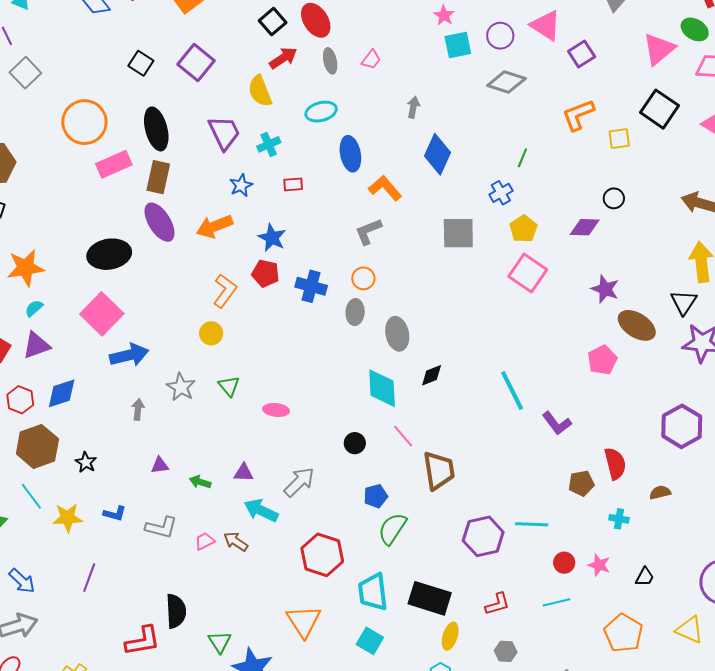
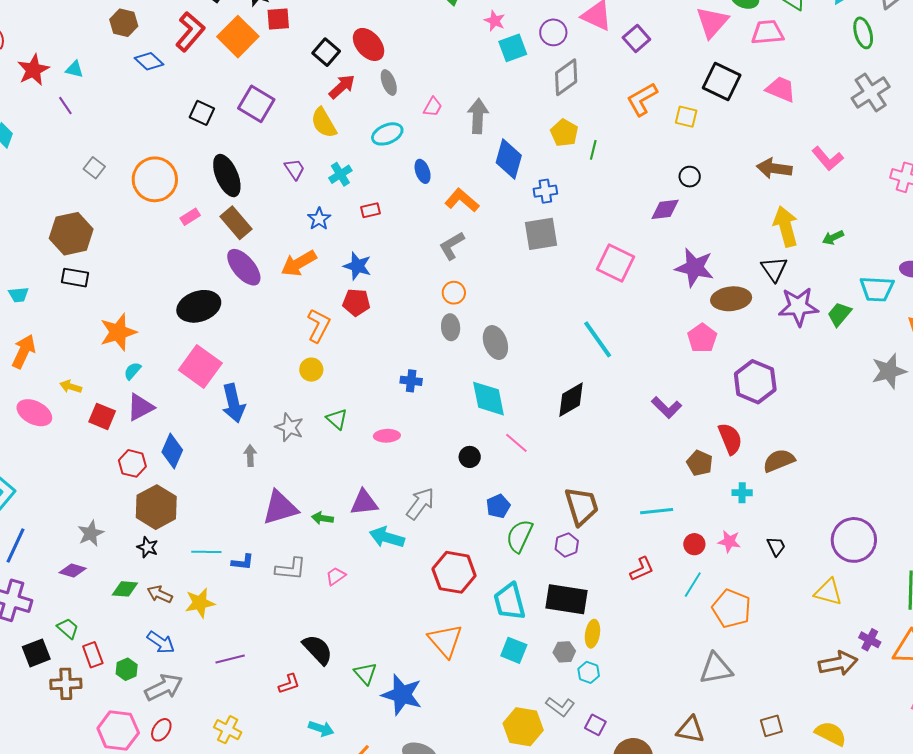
pink trapezoid: (371, 60) -> (433, 107), moved
gray square: (25, 73) -> (94, 168), moved, size x0.7
gray diamond: (506, 82) -> (566, 77), turned -45
gray arrow: (413, 107) -> (478, 116), size x1.6
purple trapezoid: (224, 133) -> (295, 169), size x0.6
yellow square: (619, 139) -> (686, 117), turned 30
blue ellipse: (350, 154) -> (423, 171), size x0.7
pink rectangle: (114, 164) -> (190, 217), size x0.6
brown rectangle: (158, 177) -> (236, 223), turned -44
blue cross: (501, 193) -> (545, 191), moved, turned 30
yellow pentagon: (524, 229) -> (564, 133), moved
blue cross: (311, 286) -> (411, 381), moved, size x0.7
purple star: (605, 289) -> (695, 268), size x1.4
brown ellipse: (637, 325) -> (731, 299), turned -30
blue arrow: (129, 355) -> (233, 403), turned 99
black diamond: (432, 375) -> (571, 400), moved, size x1.5
cyan line: (512, 390) -> (598, 339), moved
blue diamond: (62, 393) -> (172, 451), turned -40
purple hexagon: (682, 426) -> (755, 382), moved
black star: (86, 462) -> (148, 547), moved
purple triangle: (160, 465) -> (280, 508), size x2.0
brown trapezoid: (439, 471) -> (582, 506), moved
purple triangle: (244, 473) -> (364, 503), size x1.4
brown pentagon: (581, 483) -> (700, 463), turned -30
brown semicircle: (660, 492) -> (779, 461), size x1.5
cyan line: (31, 496) -> (206, 552), moved, turned -44
yellow star: (68, 518) -> (200, 603), moved
purple hexagon: (483, 536) -> (567, 545), moved, size x0.6
brown arrow: (236, 541) -> (160, 594), moved
black trapezoid: (645, 577) -> (776, 546), turned -45
purple line: (89, 578) -> (230, 659), moved, turned 64
cyan line: (557, 602) -> (693, 585), turned -36
red L-shape: (497, 604) -> (642, 569), moved
black semicircle: (176, 611) -> (318, 649), turned -32
orange pentagon: (623, 633) -> (732, 609), moved
red L-shape: (143, 641) -> (289, 684), size x0.6
gray hexagon: (506, 651) -> (564, 652), moved

